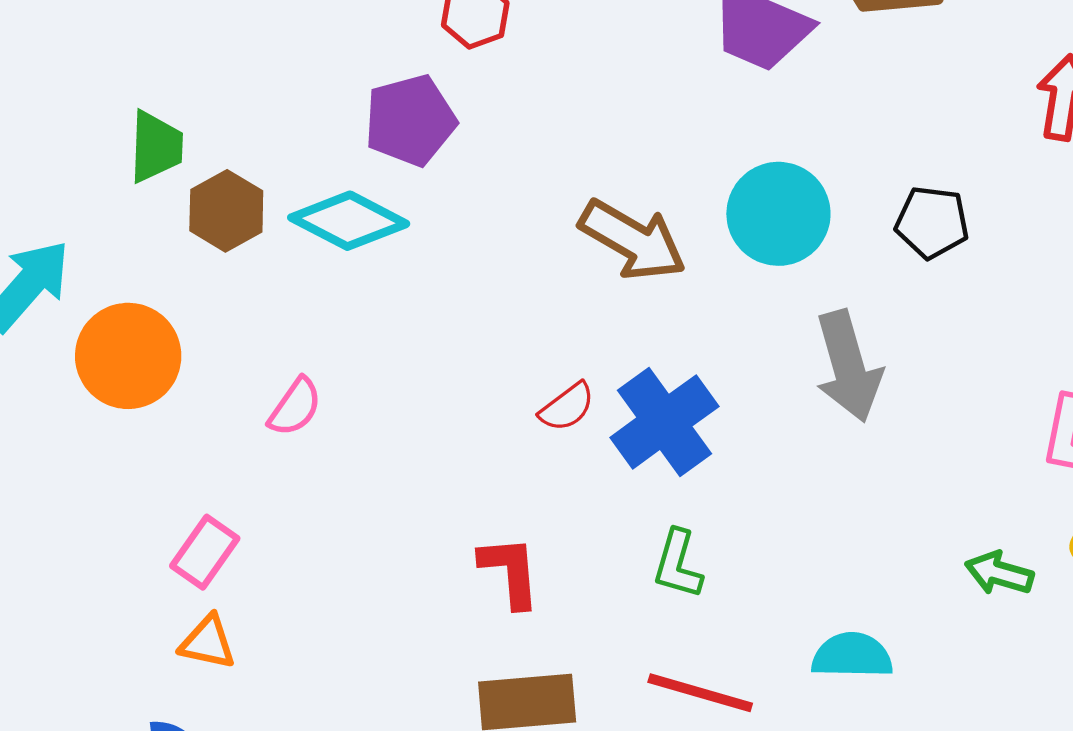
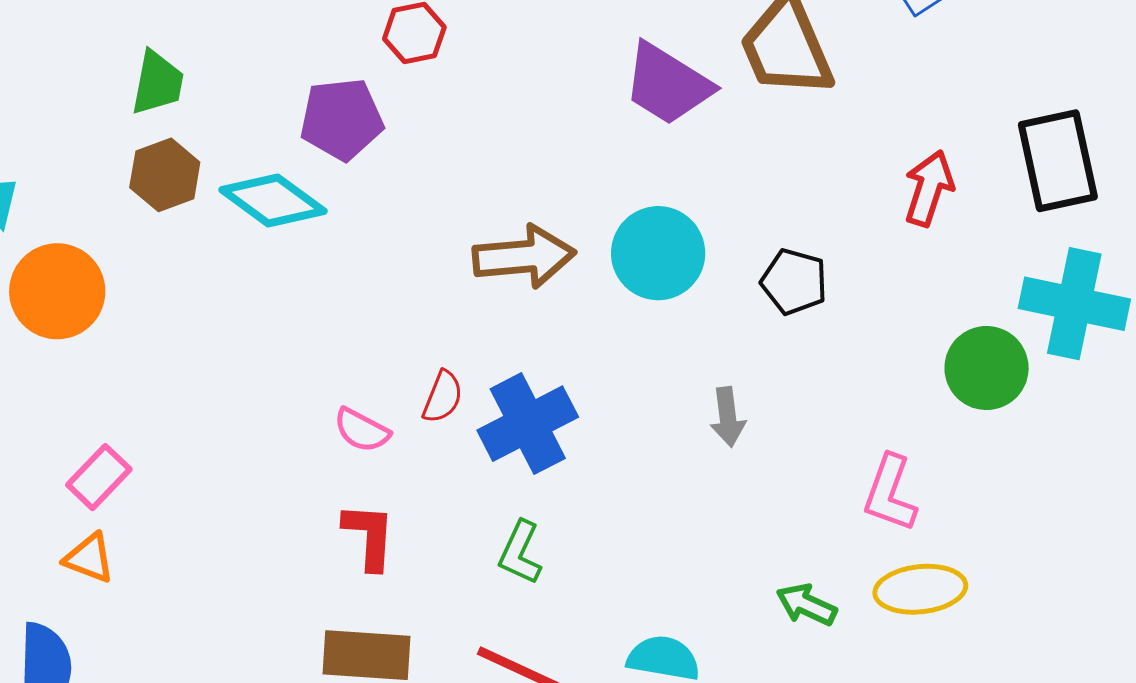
green trapezoid: (156, 147) -> (158, 83), moved
brown arrow: (633, 240) -> (524, 257), turned -44
gray arrow: (848, 366) -> (728, 417), moved, size x0.6
pink semicircle: (295, 407) -> (362, 430), moved, turned 74
red semicircle: (567, 407) -> (443, 397), turned -40

